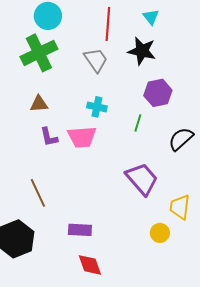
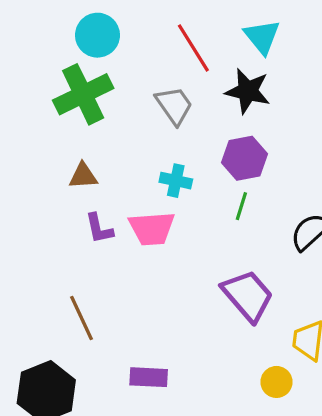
cyan triangle: (151, 17) -> (262, 37), size x1.4
red line: (108, 24) -> (193, 48), turned -36
purple hexagon: (158, 93) -> (245, 158), moved

